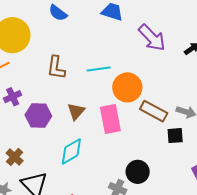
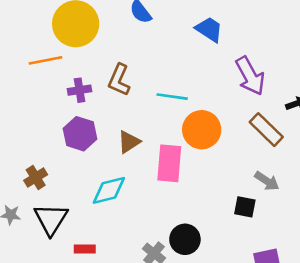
purple cross: (13, 97) -> (80, 90), moved
brown rectangle: (154, 111) -> (266, 130), moved

